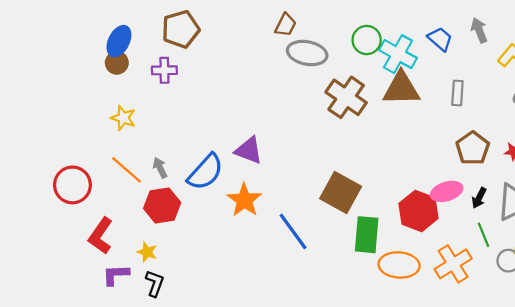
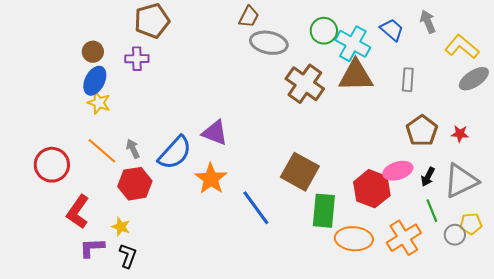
blue ellipse: (119, 41) -> (95, 81), moved

